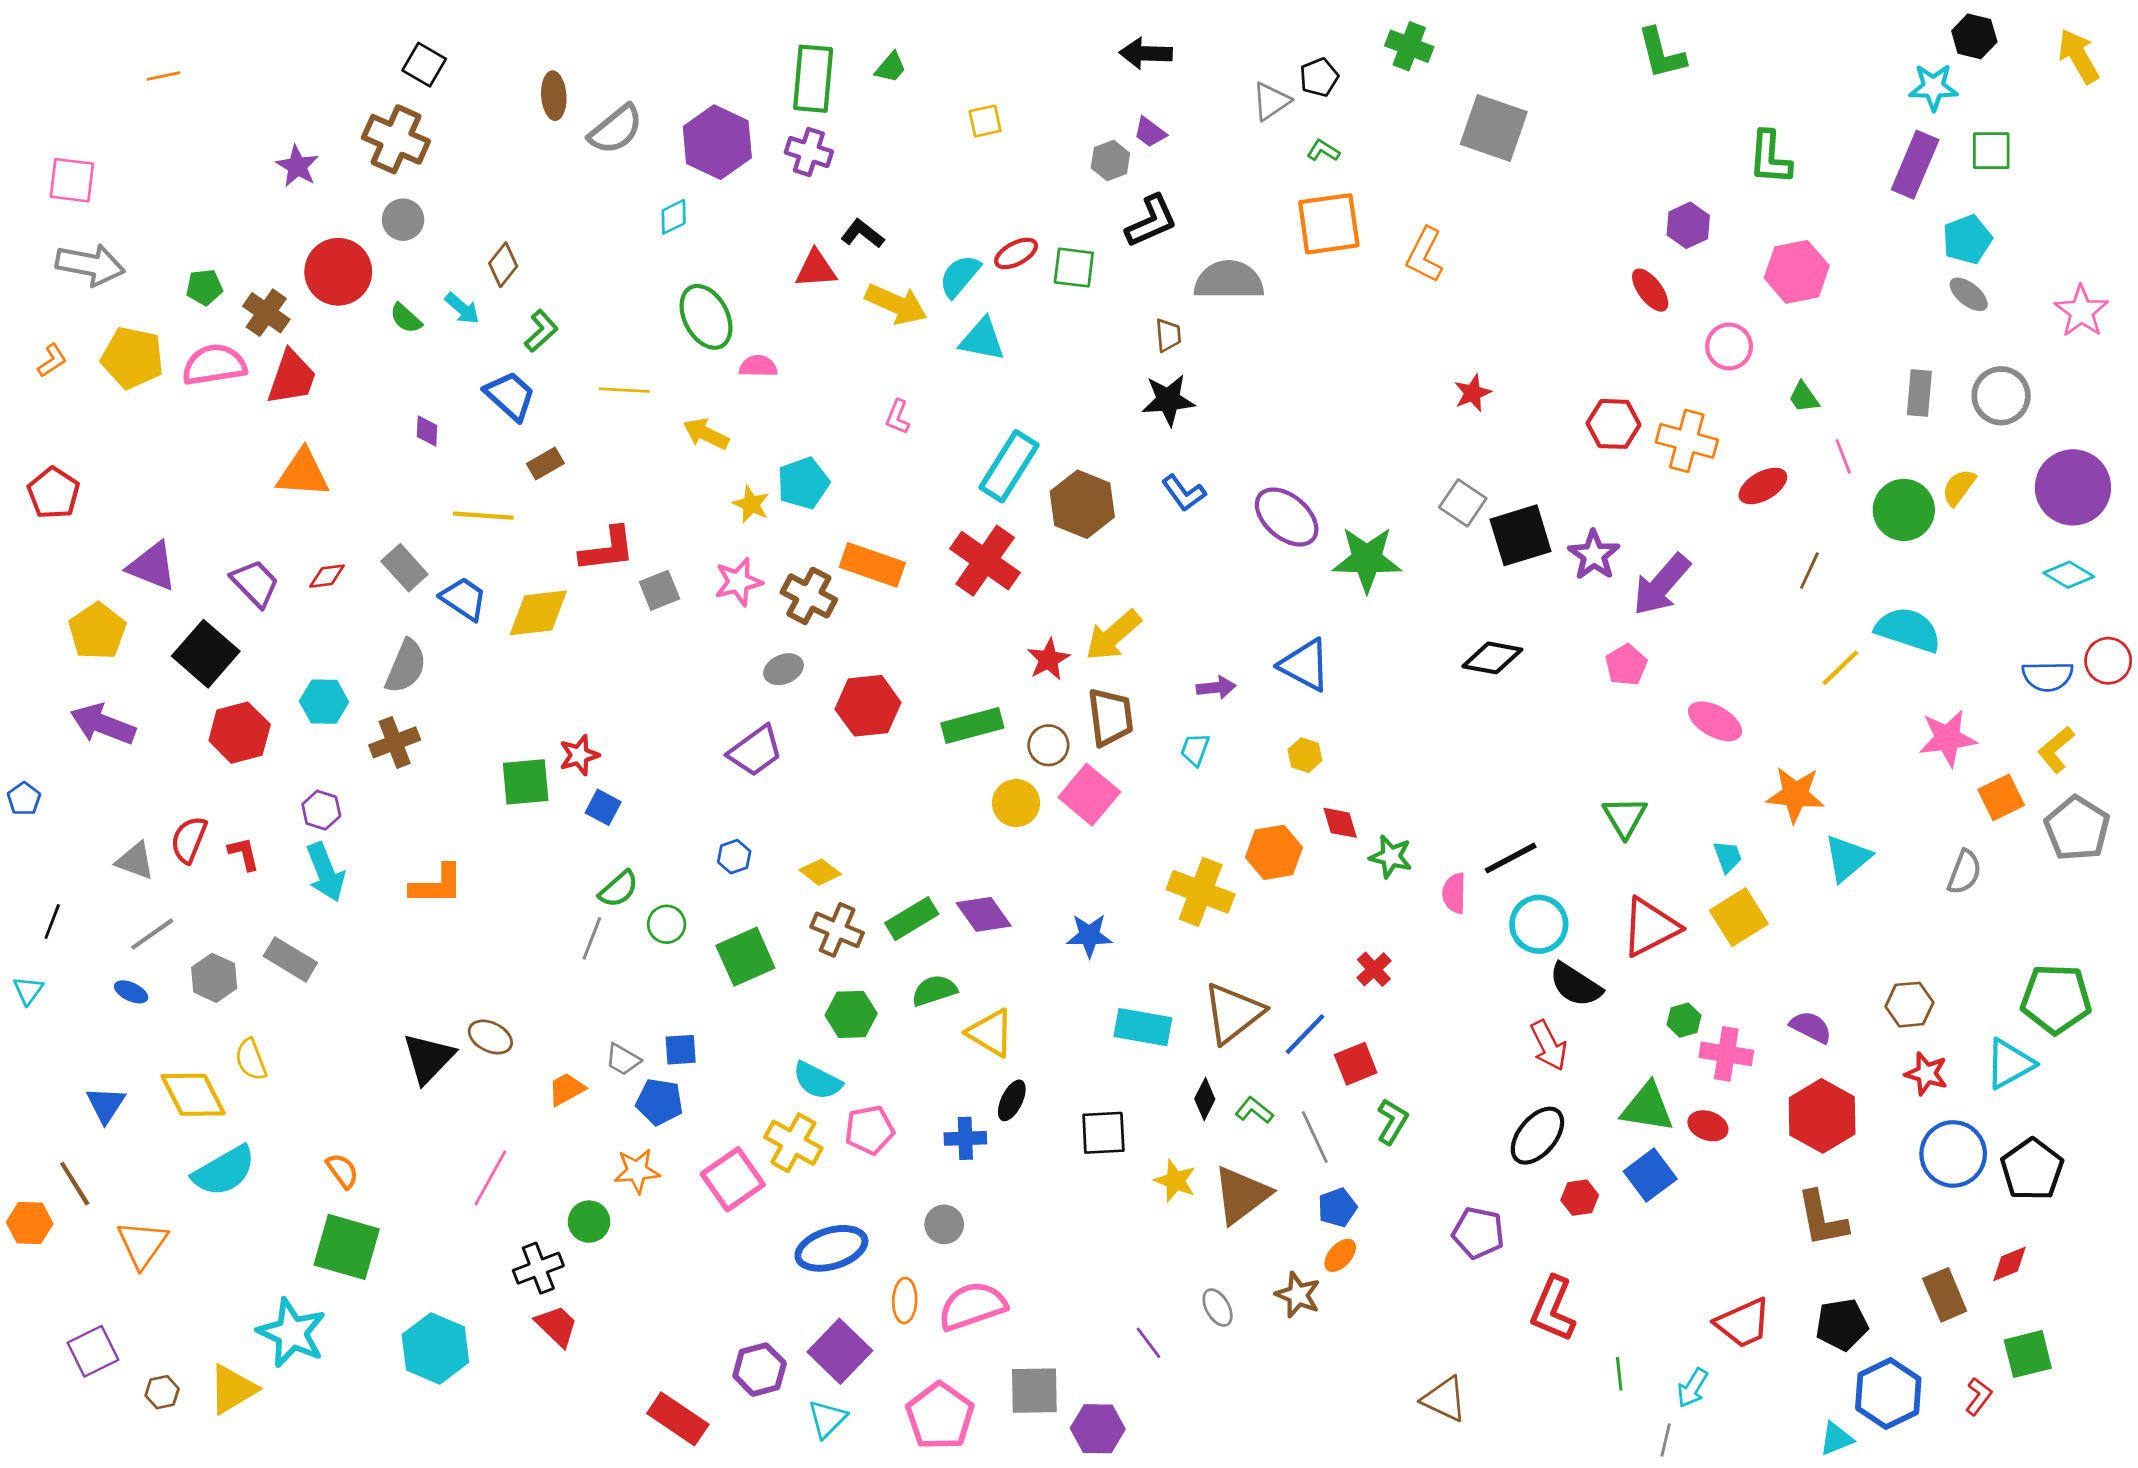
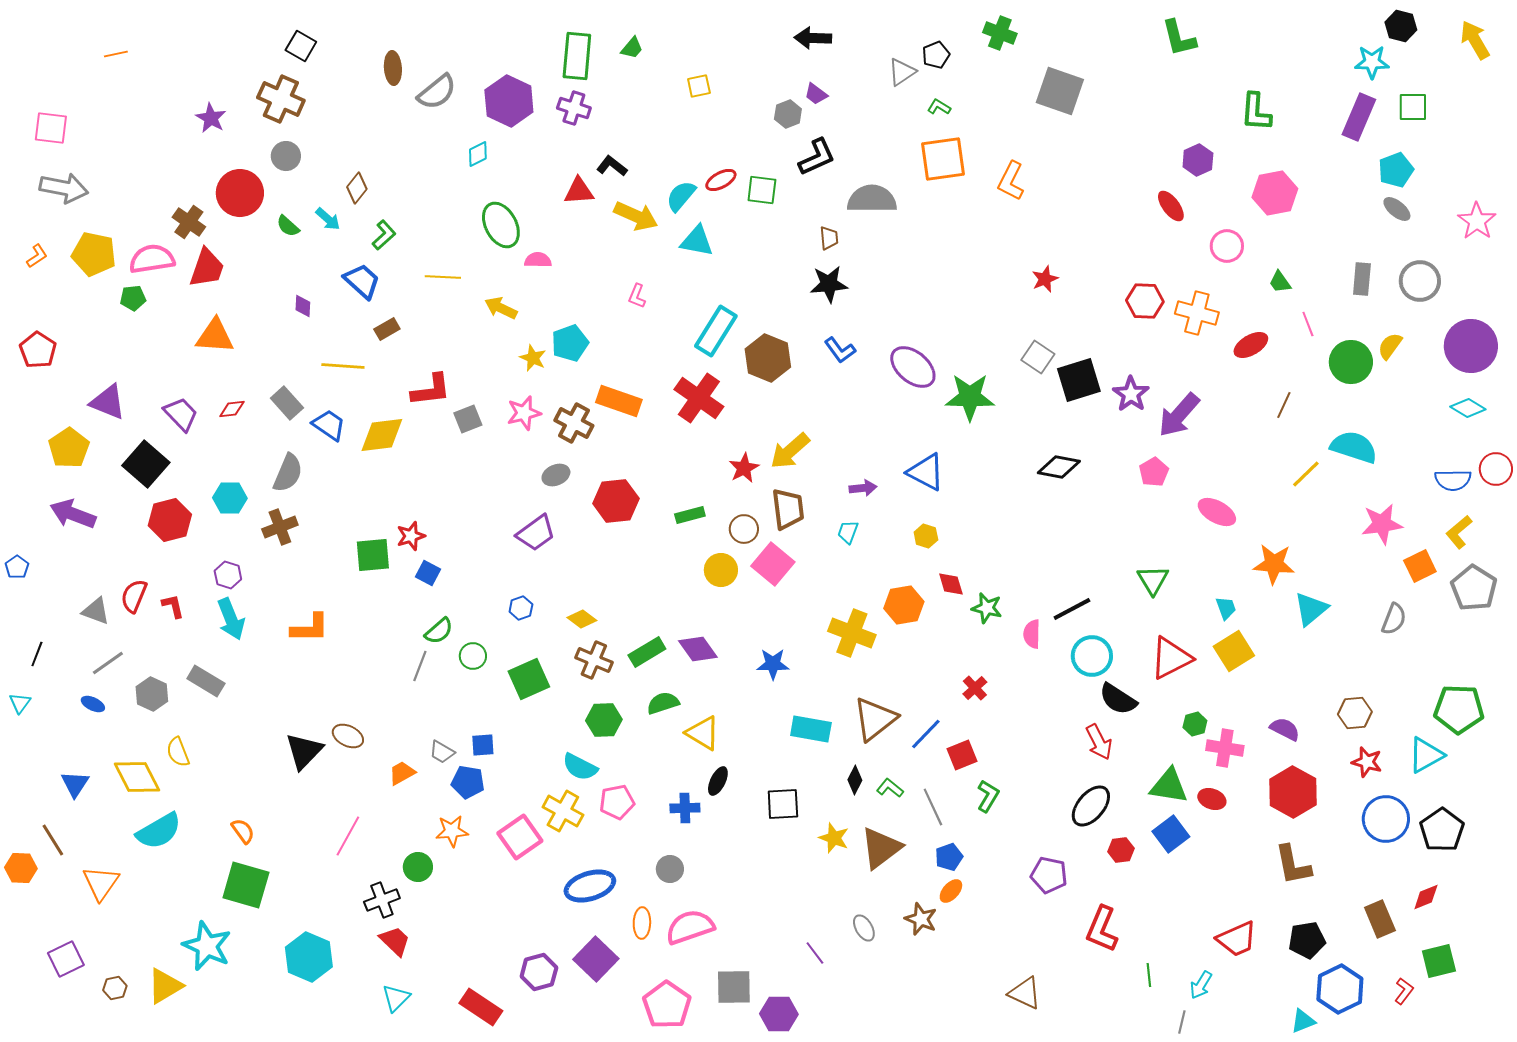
green pentagon: (204, 287) -> (133, 298), moved
green rectangle: (972, 726) -> (690, 515), size x0.7
cyan triangle: (827, 1419) -> (396, 998), moved

